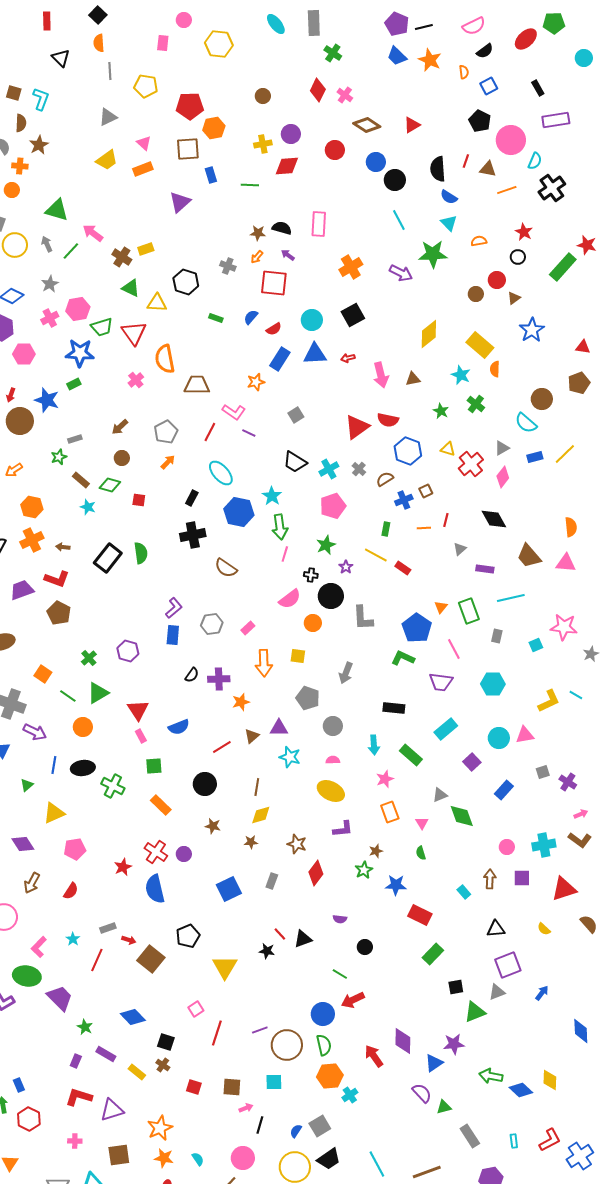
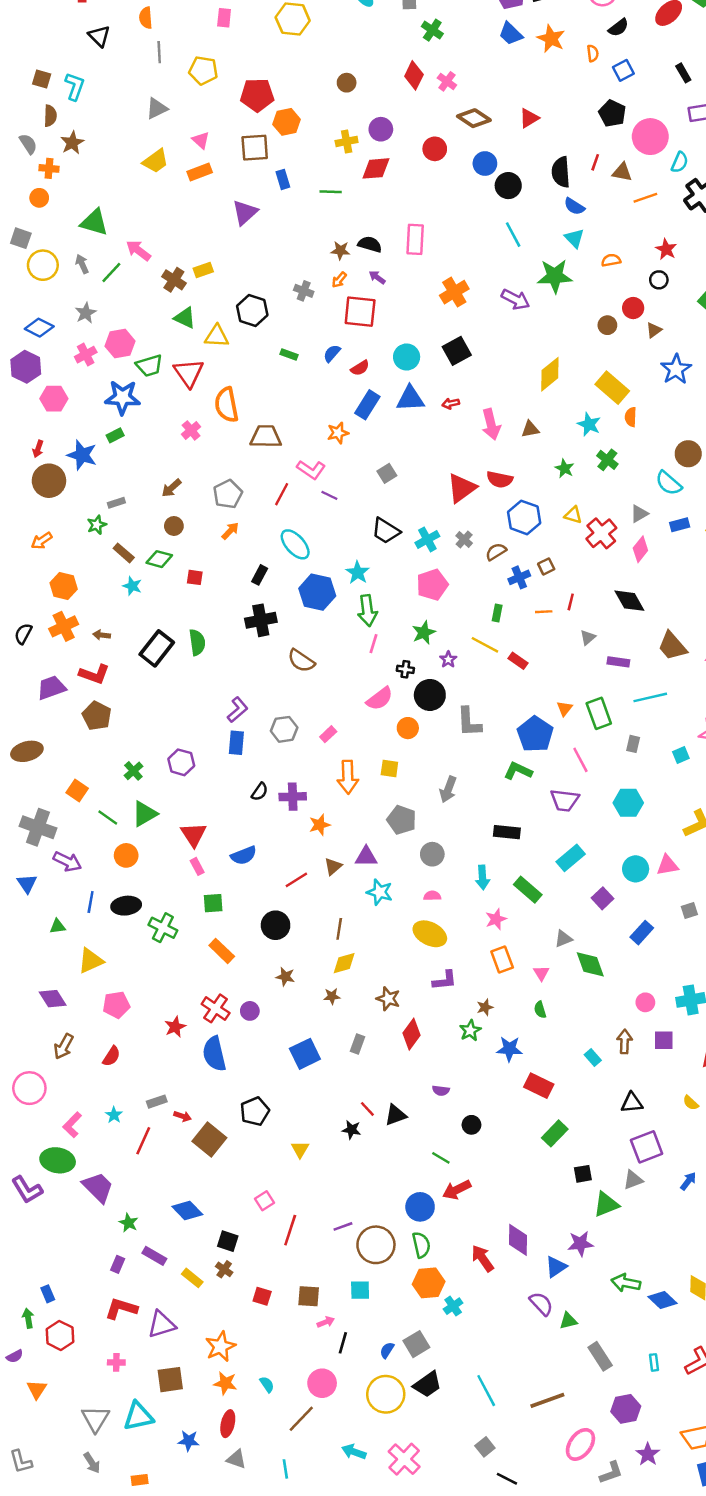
green triangle: (27, 785) -> (58, 926), turned 32
yellow triangle: (225, 967) -> (300, 1149), size x0.6

